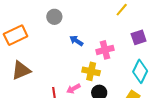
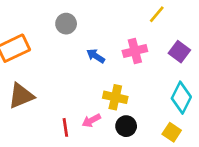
purple square: (139, 37) -> (179, 52), turned -35
pink cross: (105, 50) -> (135, 51), moved

